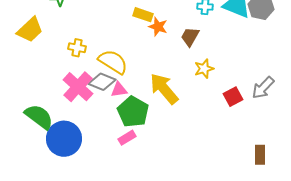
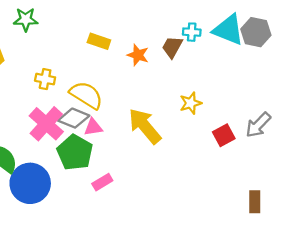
yellow rectangle: (143, 15) -> (99, 41), moved
brown trapezoid: (190, 37) -> (172, 47), moved
green pentagon: (133, 112) -> (75, 152), moved

